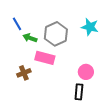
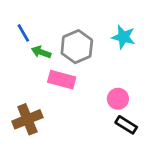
brown cross: (24, 73) -> (27, 119), moved, size x1.5
black rectangle: (79, 92) -> (126, 125), moved, turned -63

